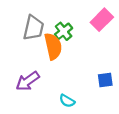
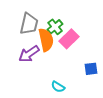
pink rectangle: (102, 20) -> (69, 39), moved
purple arrow: (28, 81) -> (29, 54), moved

